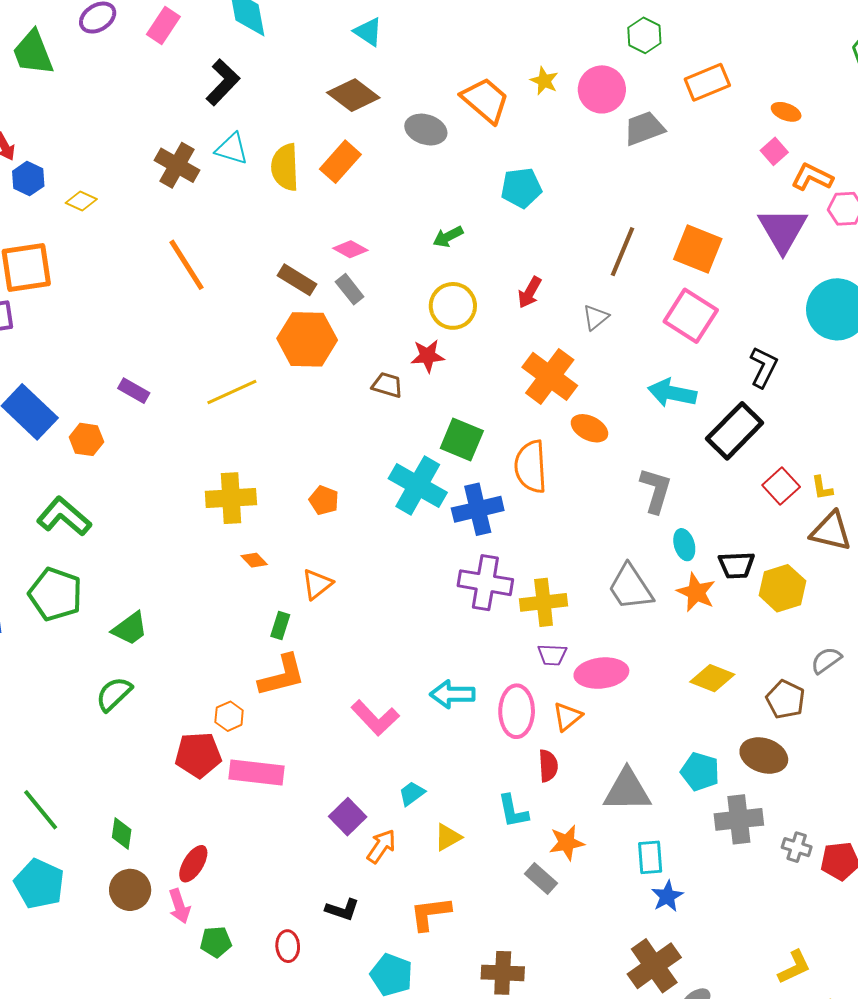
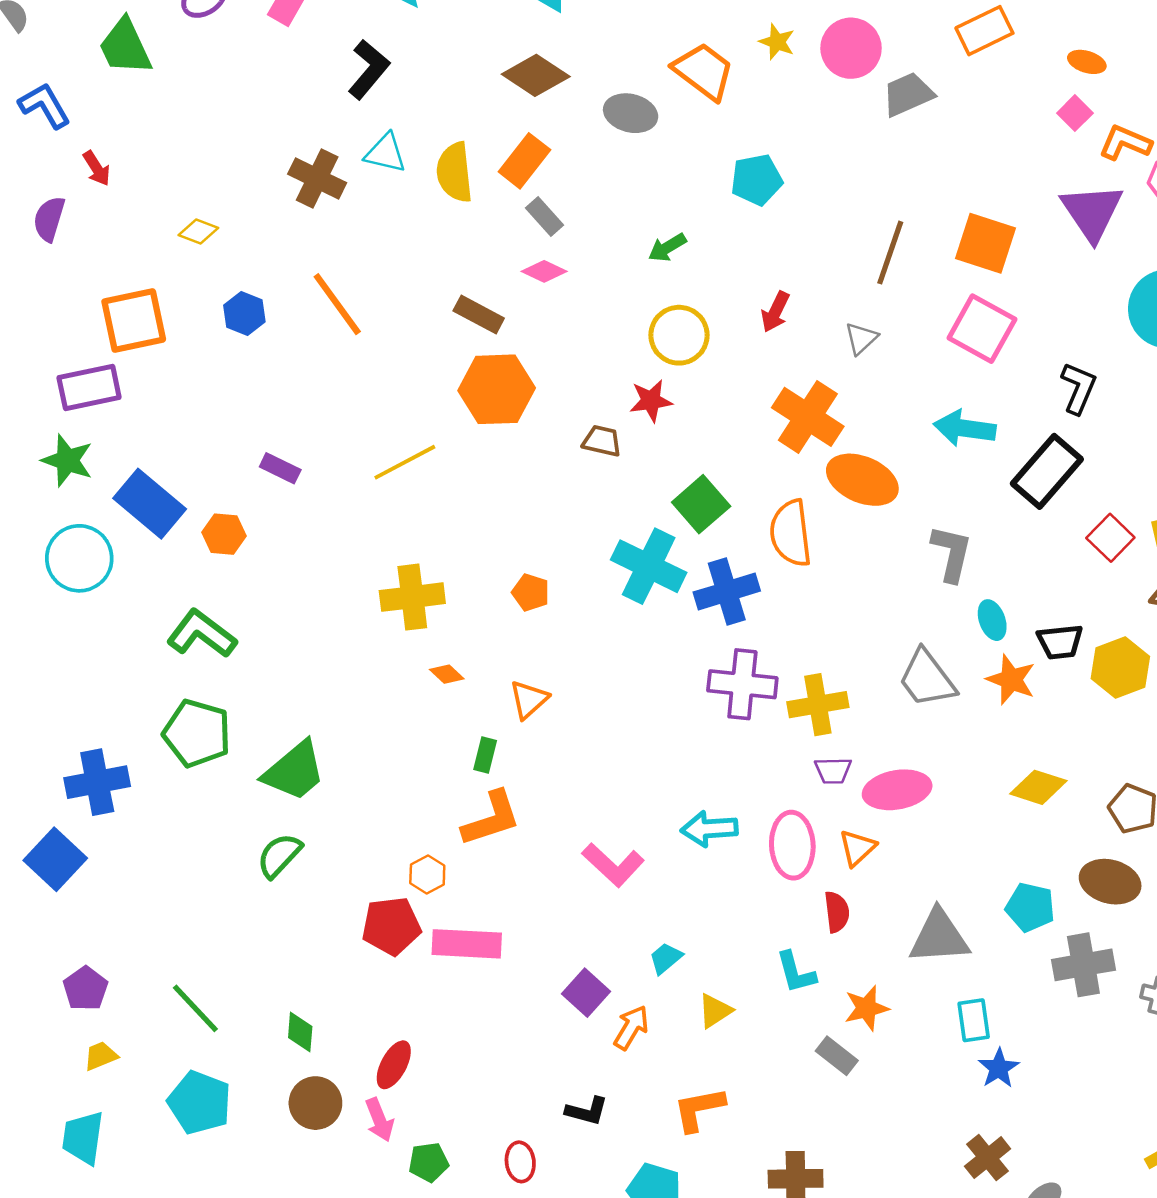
blue hexagon: (28, 179) -> (244, 313), moved
gray rectangle: (350, 289) -> (544, 217), moved
orange ellipse: (589, 428) -> (862, 480), size x1.5
green square: (462, 439) -> (701, 504), turned 30
green trapezoid: (130, 629) -> (294, 771), size x1.4
brown cross: (654, 966) -> (988, 1158), size x0.7

